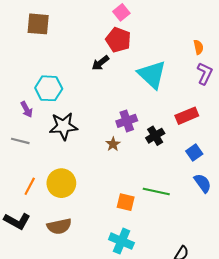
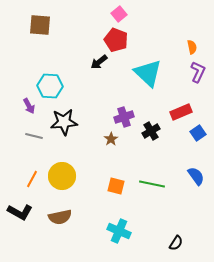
gray line: (20, 141) -> (34, 136), moved
blue square: (194, 153) -> (198, 133), moved
orange square: (126, 202) -> (116, 186), moved

